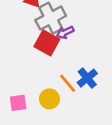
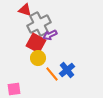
yellow circle: (49, 99) -> (38, 58), moved

